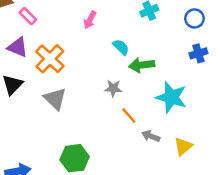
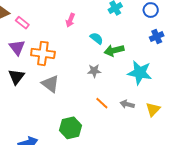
purple triangle: (18, 47) -> (17, 47), turned 36
orange cross: (50, 59) -> (43, 53), turned -30
orange line: (129, 115) -> (102, 103), moved

